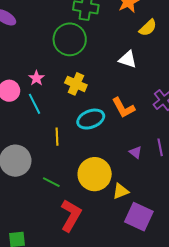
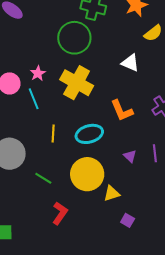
yellow cross: (76, 84) -> (77, 83), size x1.5
cyan ellipse: (91, 119) -> (89, 134), moved
red L-shape: (71, 215) -> (60, 213), size x0.7
purple square: (139, 217) -> (128, 220), size x0.5

